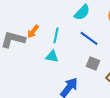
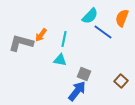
blue line: (89, 38) -> (103, 32), moved
gray square: (93, 63) -> (84, 74), moved

